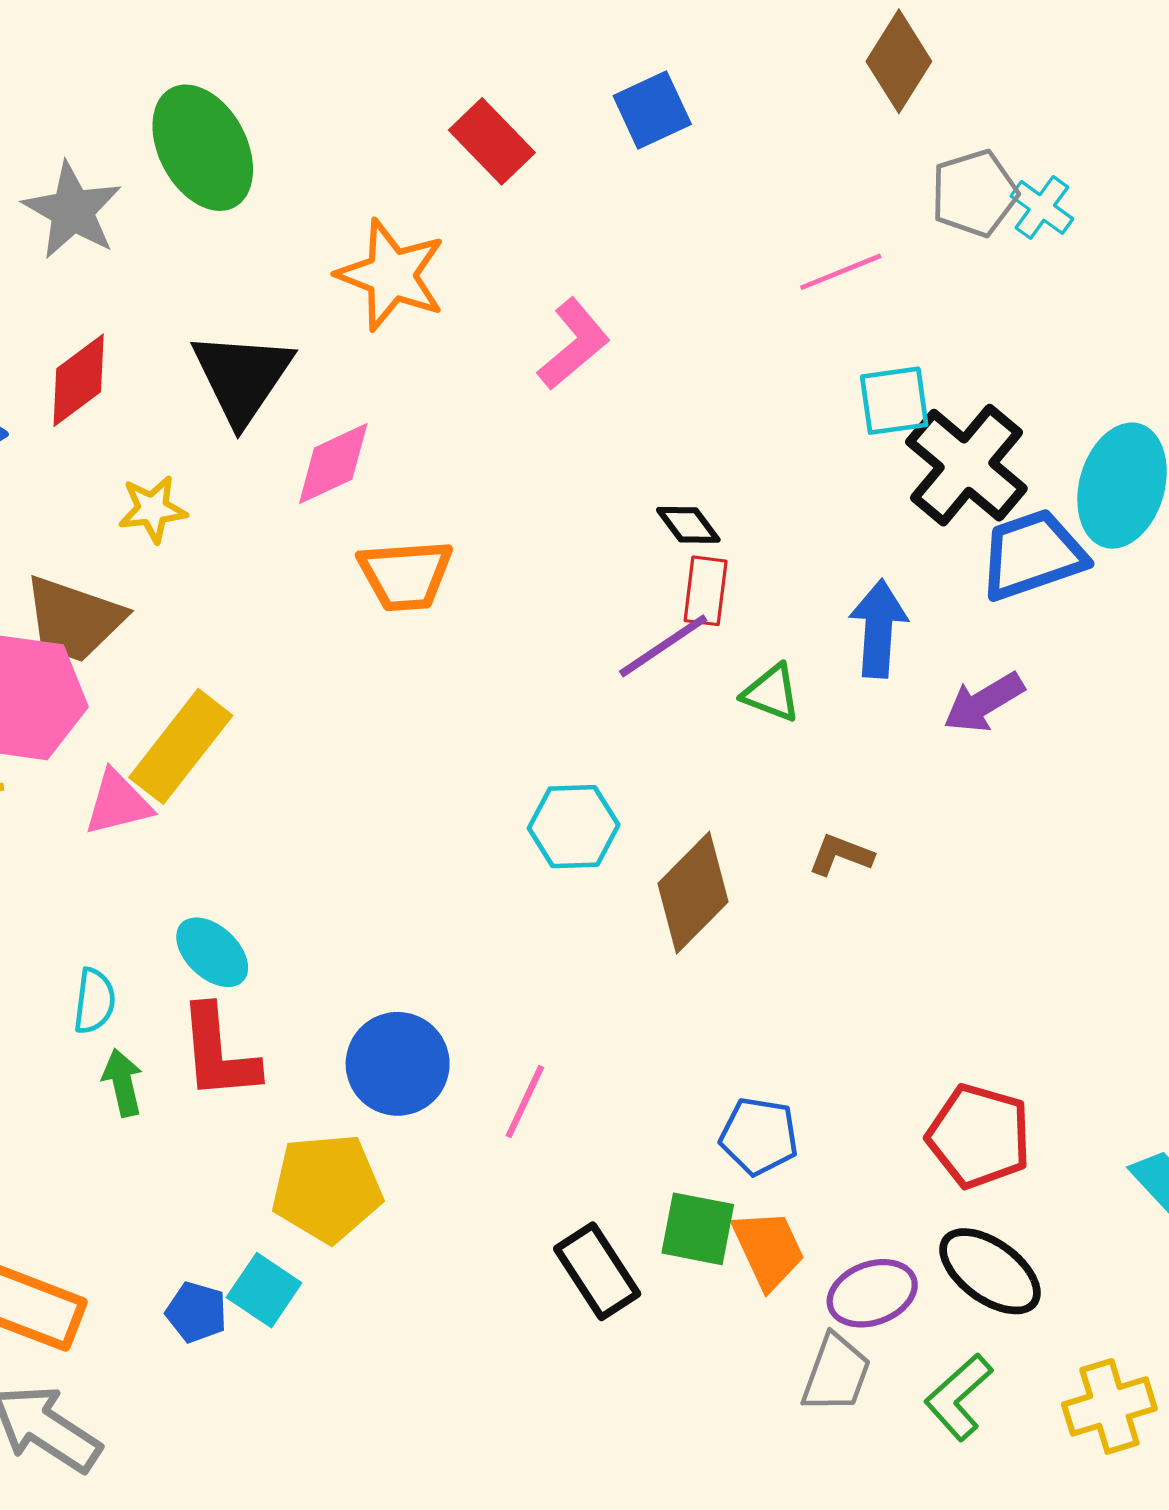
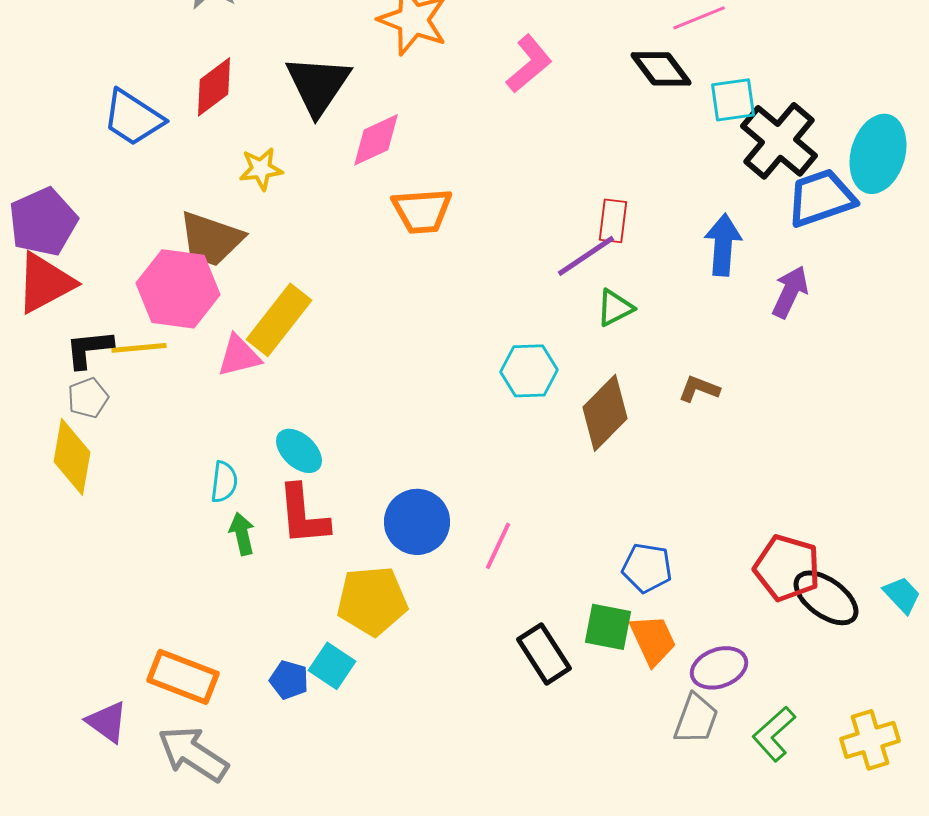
black diamond: (688, 525) -> (661, 69), moved, size x1.5
green triangle: (772, 693) -> (615, 308), moved, turned -48
purple arrow: (984, 702) -> (790, 292), turned 146
black ellipse: (990, 1271) -> (826, 598), moved

